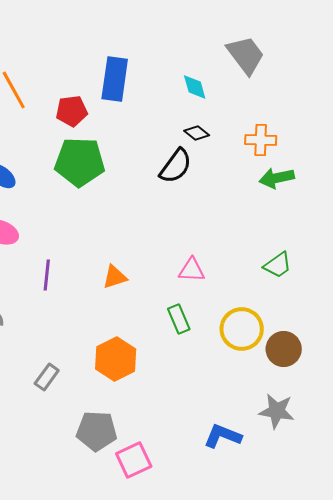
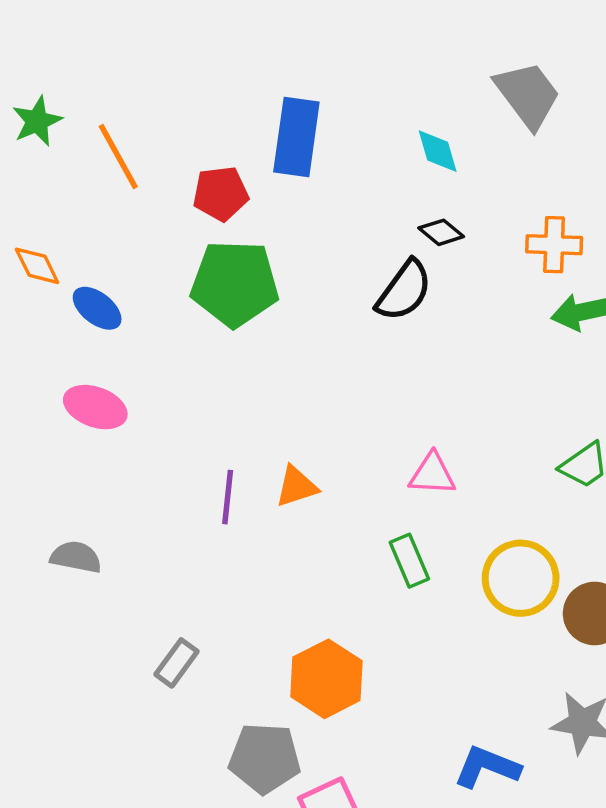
purple line: (47, 275) -> (228, 497), moved
orange hexagon: (116, 359) -> (326, 679), moved

